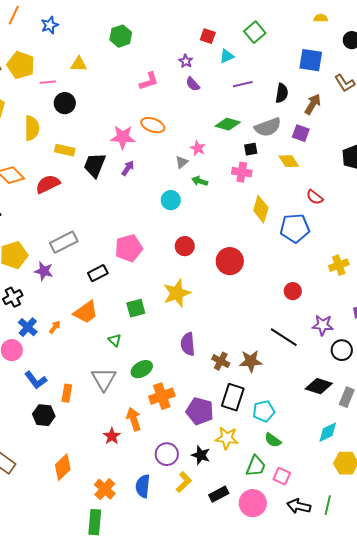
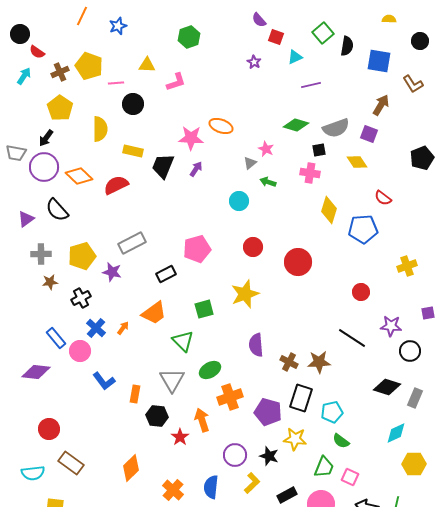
pink L-shape: (149, 81) -> (176, 82), moved
purple semicircle: (193, 84) -> (259, 20), moved
black semicircle: (282, 93) -> (347, 46), moved
green triangle: (115, 340) -> (183, 341), size x1.6
black hexagon: (44, 415) -> (157, 416), moved

